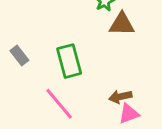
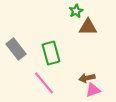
gray rectangle: (19, 55) -> (16, 49), size x1.5

